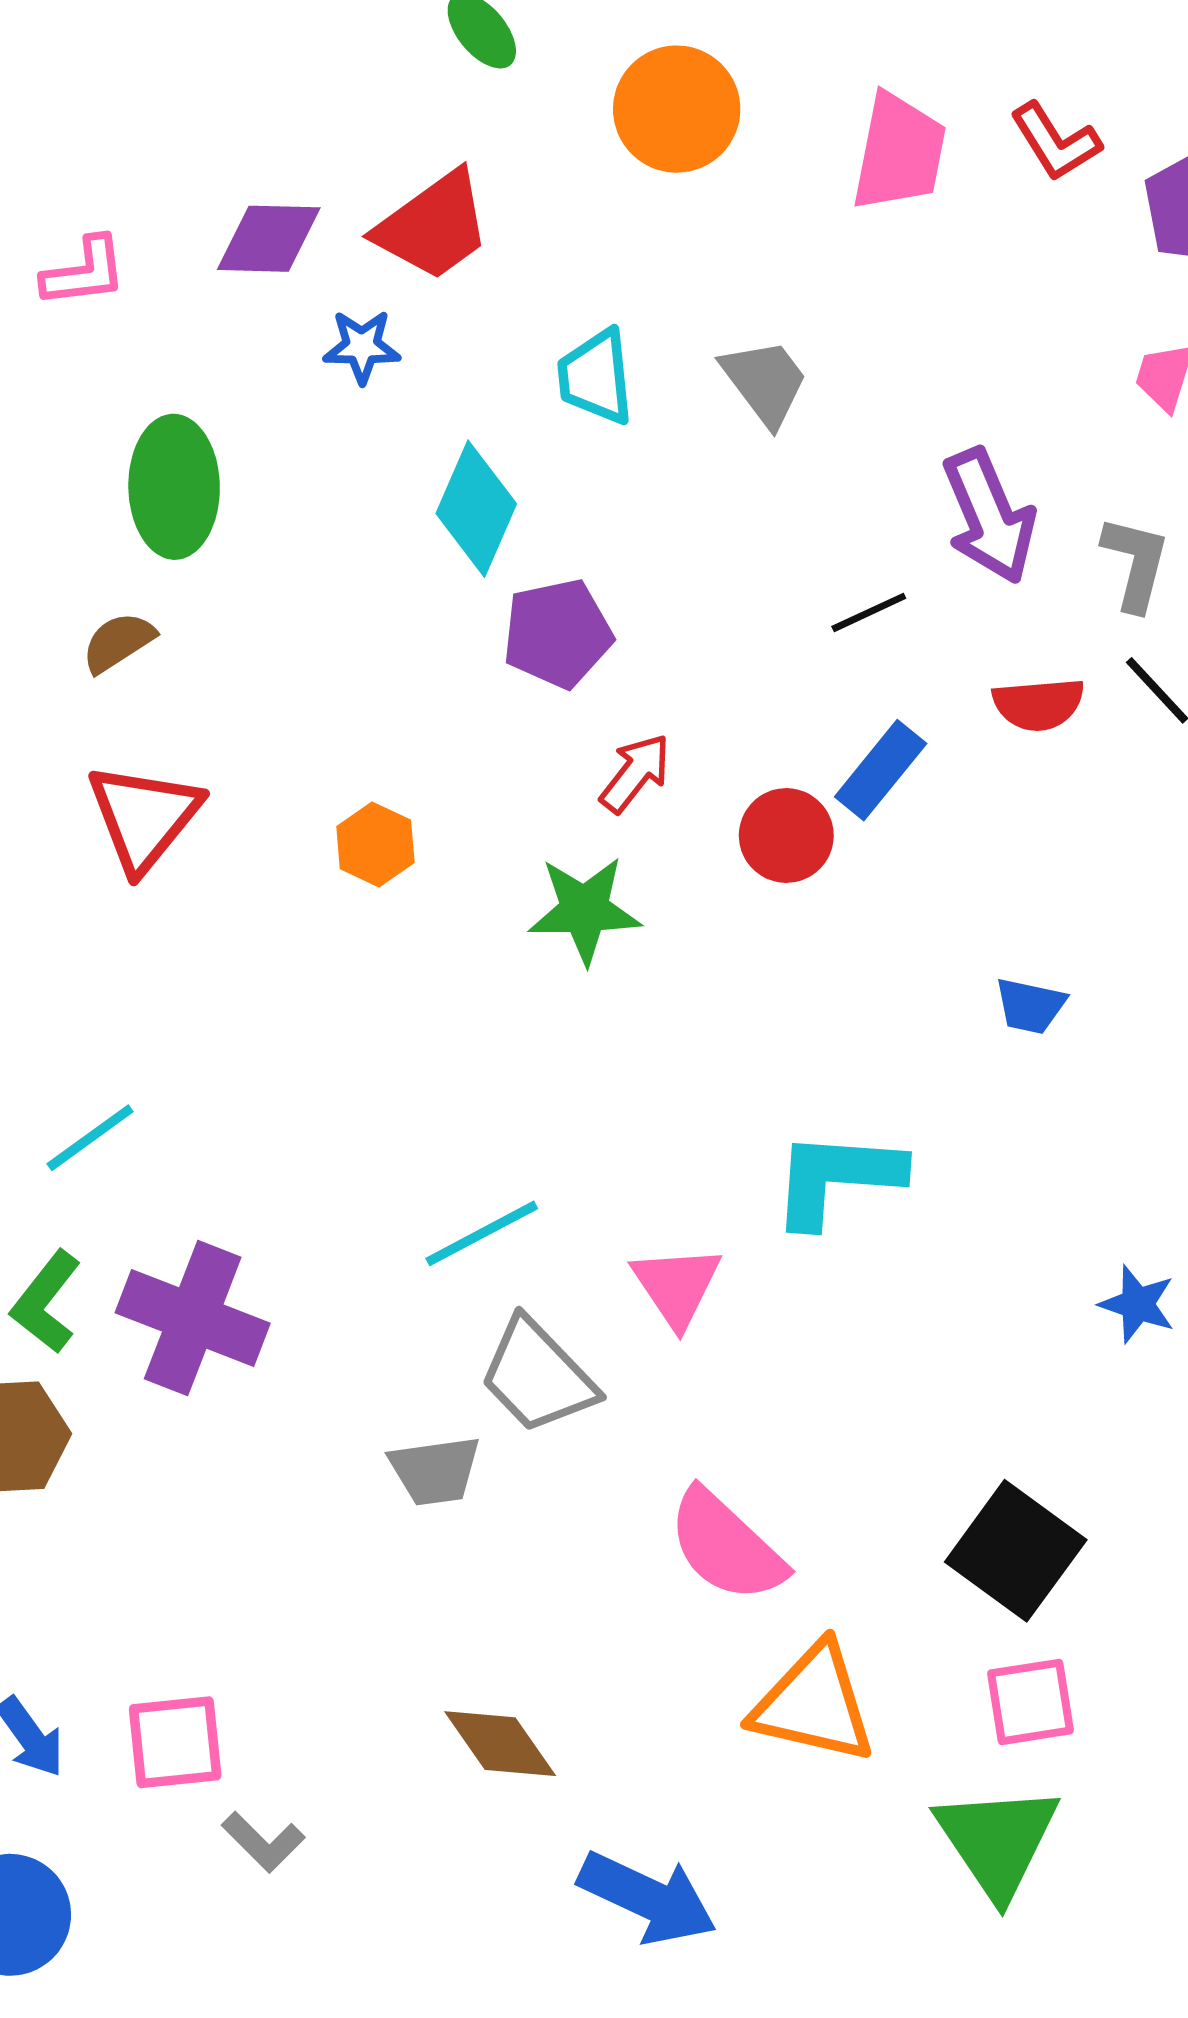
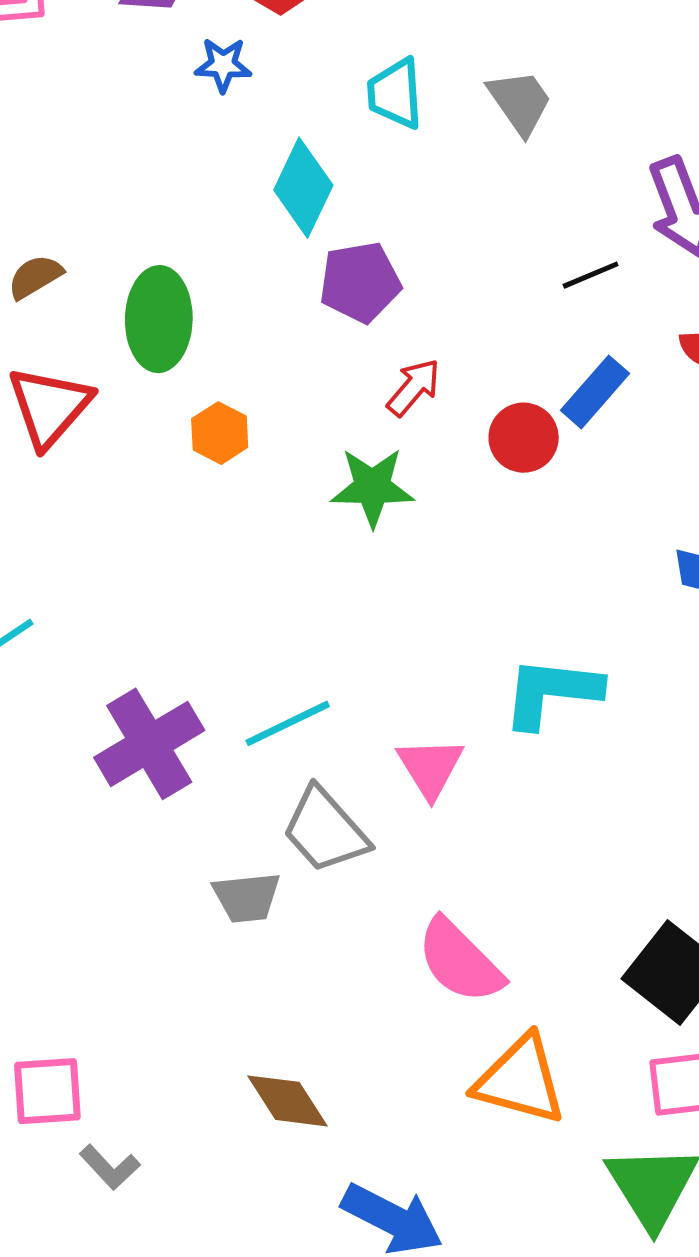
green ellipse: (174, 487) -> (159, 319), moved
purple cross: (193, 1318) -> (149, 744), moved, turned 36

